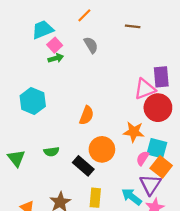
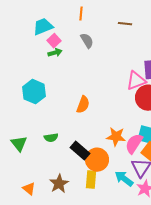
orange line: (84, 15) -> (81, 14), turned -40
orange star: (134, 132) -> (116, 137), moved
orange circle: (102, 149) -> (97, 160), moved
pink semicircle: (143, 158) -> (134, 144), size x1.5

